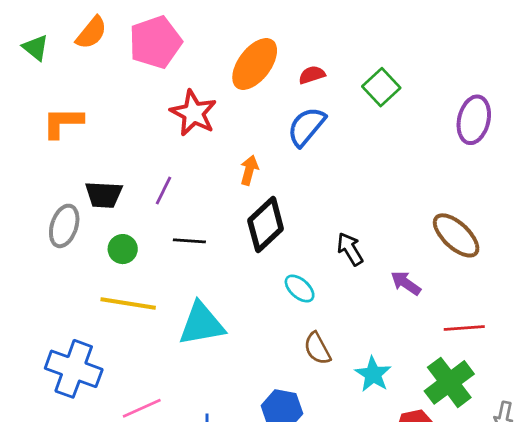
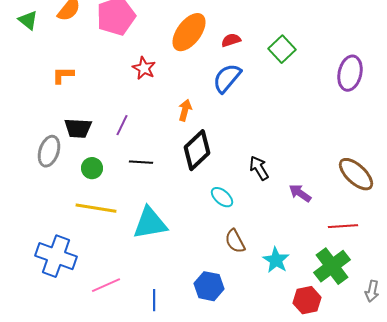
red star: (193, 113) -> (144, 68), size x0.7
orange L-shape: (63, 122) -> (63, 75), moved, size x0.7
brown ellipse: (456, 235) -> (356, 174), moved

